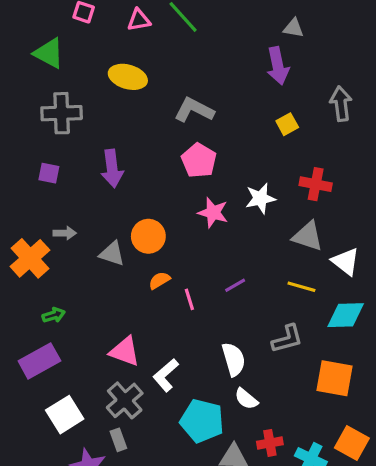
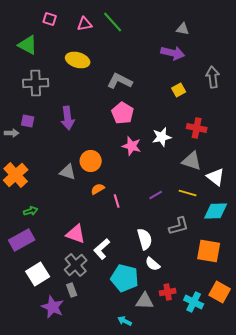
purple arrow: (278, 66) -> (173, 53), turned -65
gray arrow: (65, 233) -> (12, 133), moved
purple line: (235, 285) -> (156, 195), moved

